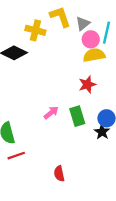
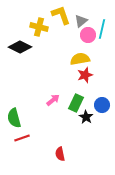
yellow semicircle: (94, 55) -> (80, 59), moved
green rectangle: (77, 116) -> (76, 103), turned 42
black star: (102, 132) -> (86, 117), moved

